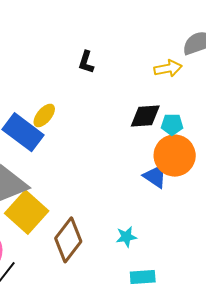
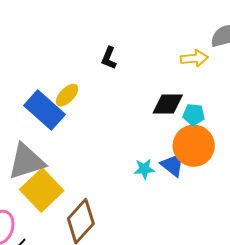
black L-shape: (86, 62) -> (109, 58), moved
cyan star: (126, 237) -> (144, 169), moved

